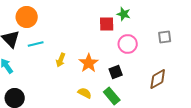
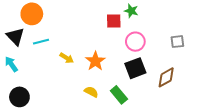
gray square: (165, 37) -> (177, 42), moved
yellow arrow: (61, 60) -> (67, 58), turned -80
black square: (116, 72) -> (135, 68), moved, size x1.5

